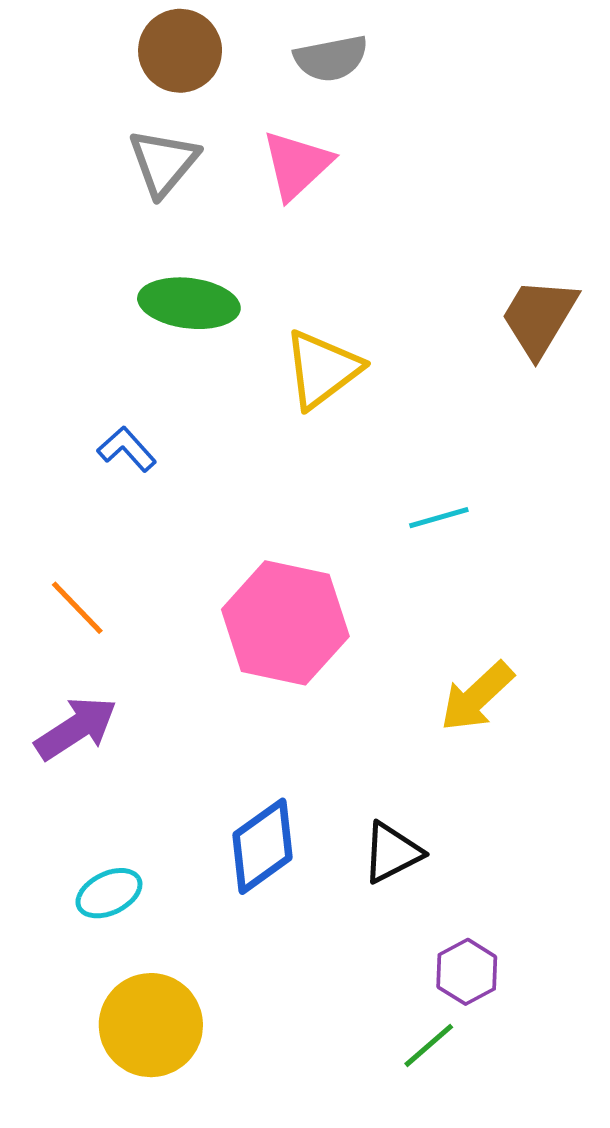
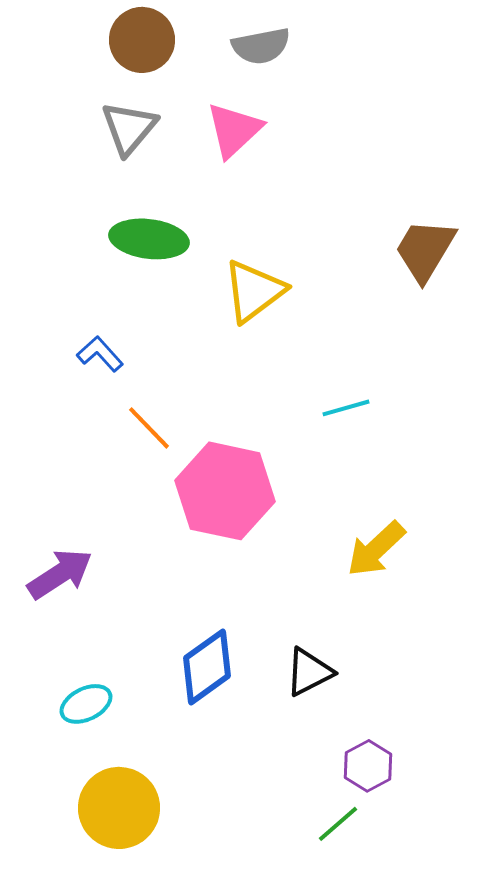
orange line: (77, 608) -> (149, 428), moved

